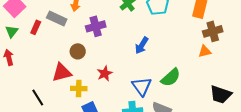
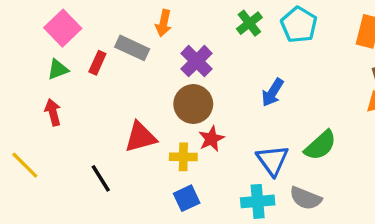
purple cross: (96, 26) -> (197, 61), turned -30
green triangle: (12, 31) -> (58, 69), turned 32
brown circle: (78, 51) -> (193, 104), moved, size x1.5
yellow cross: (79, 88) -> (183, 157), moved

